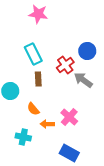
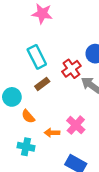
brown rectangle: (38, 79) -> (42, 84), turned 56
orange semicircle: (33, 109) -> (28, 116), moved

